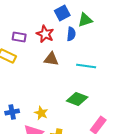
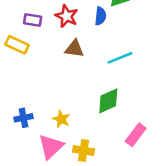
cyan line: (86, 66) -> (120, 58), turned -30
green diamond: (77, 99) -> (108, 101), turned -45

